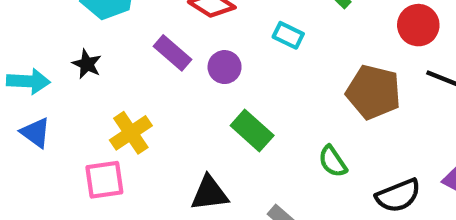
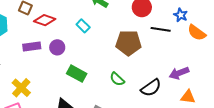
cyan rectangle: (288, 35) -> (83, 26), turned 32
purple rectangle: (172, 53) -> (32, 46), turned -36

